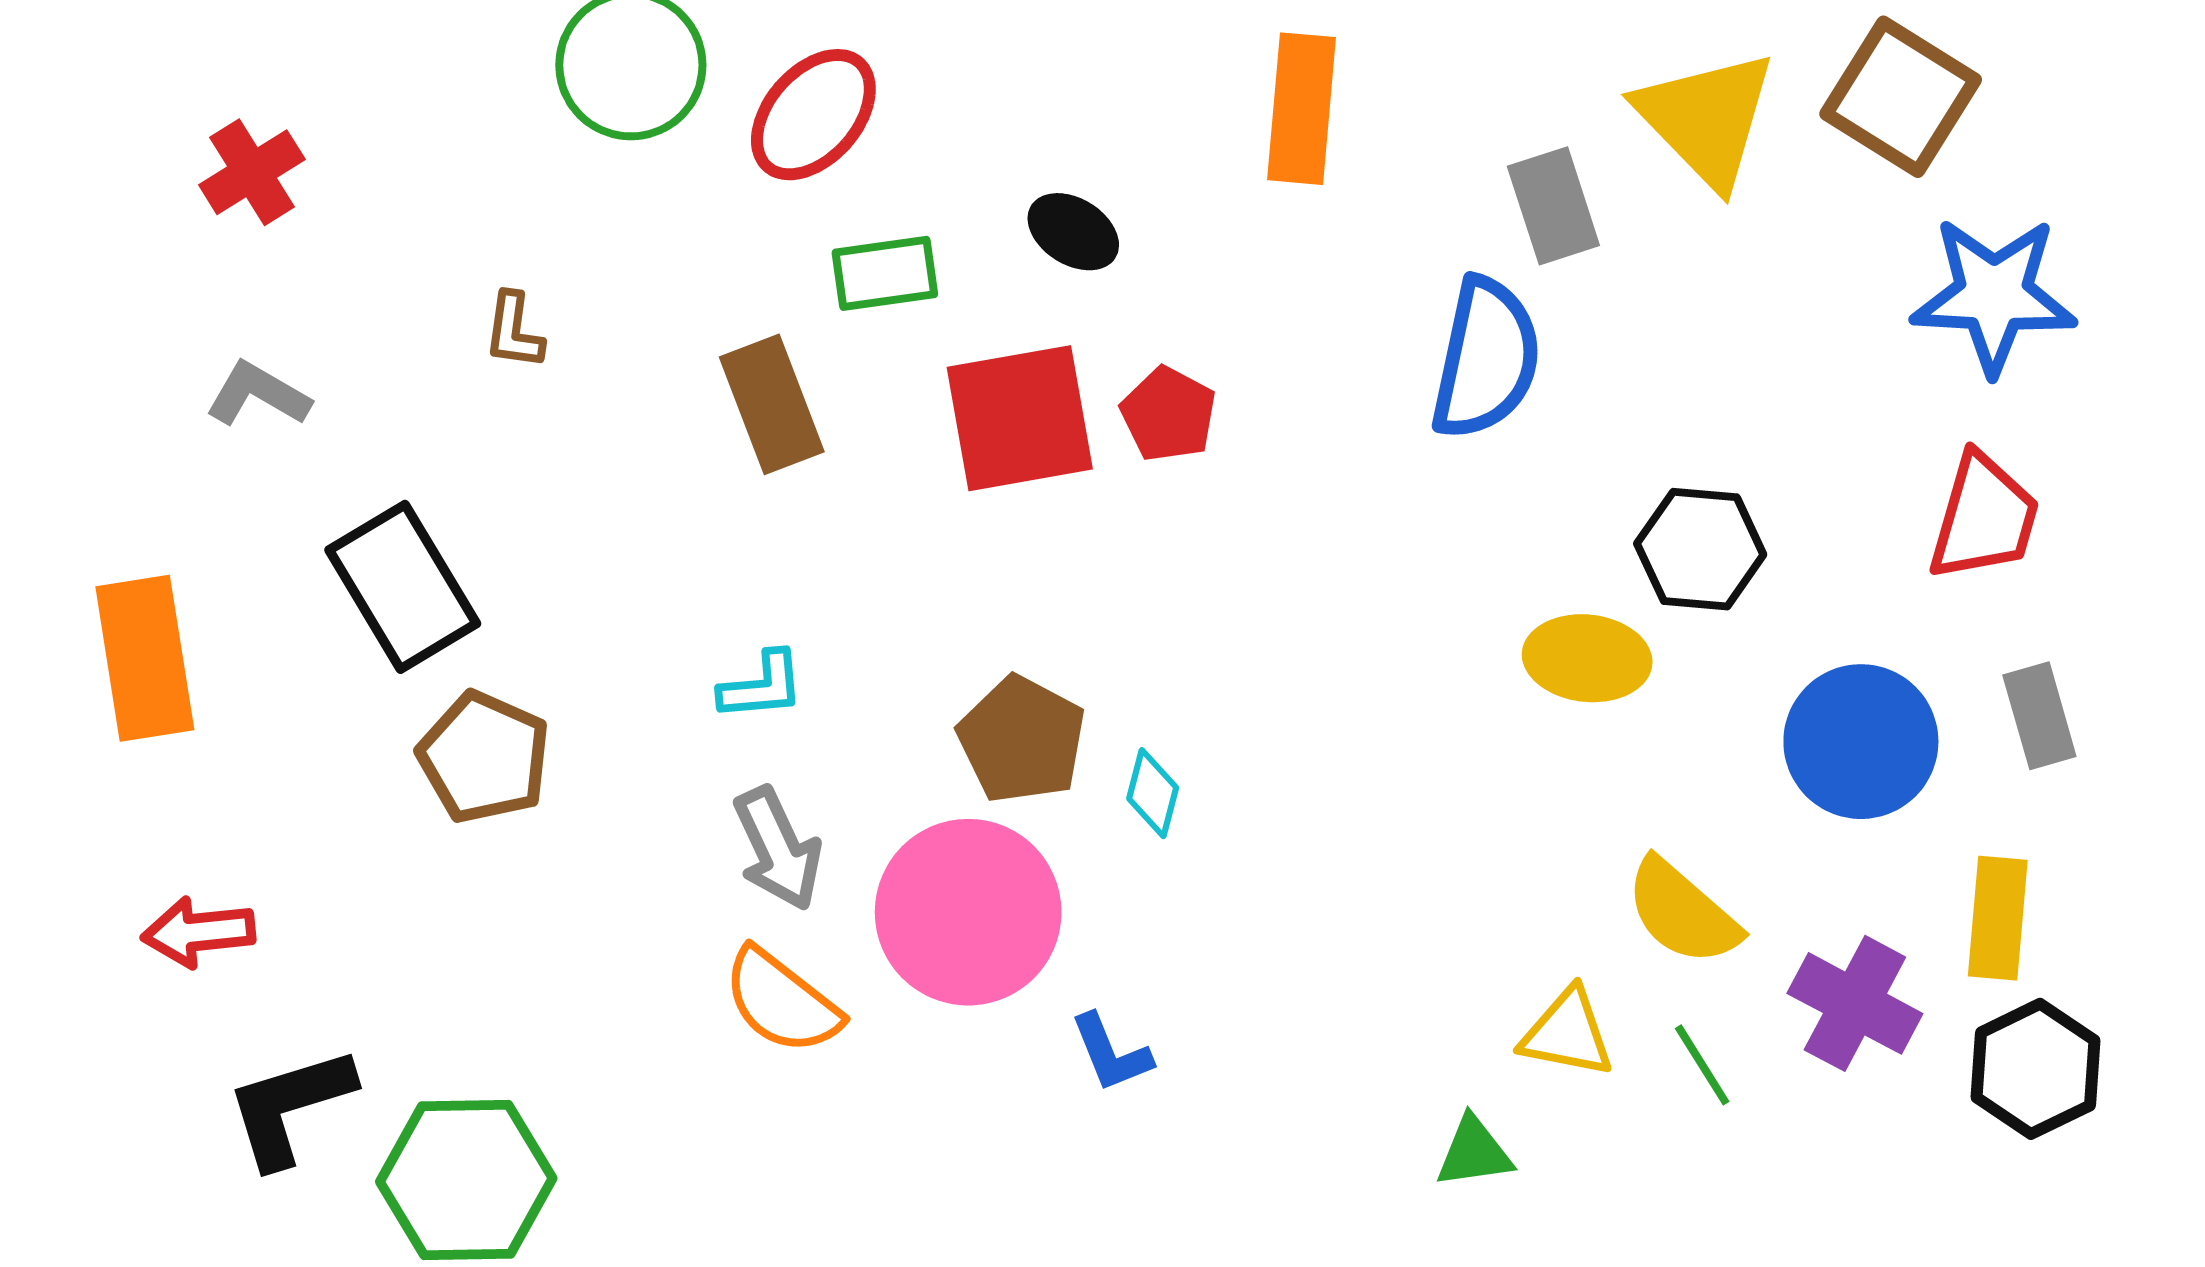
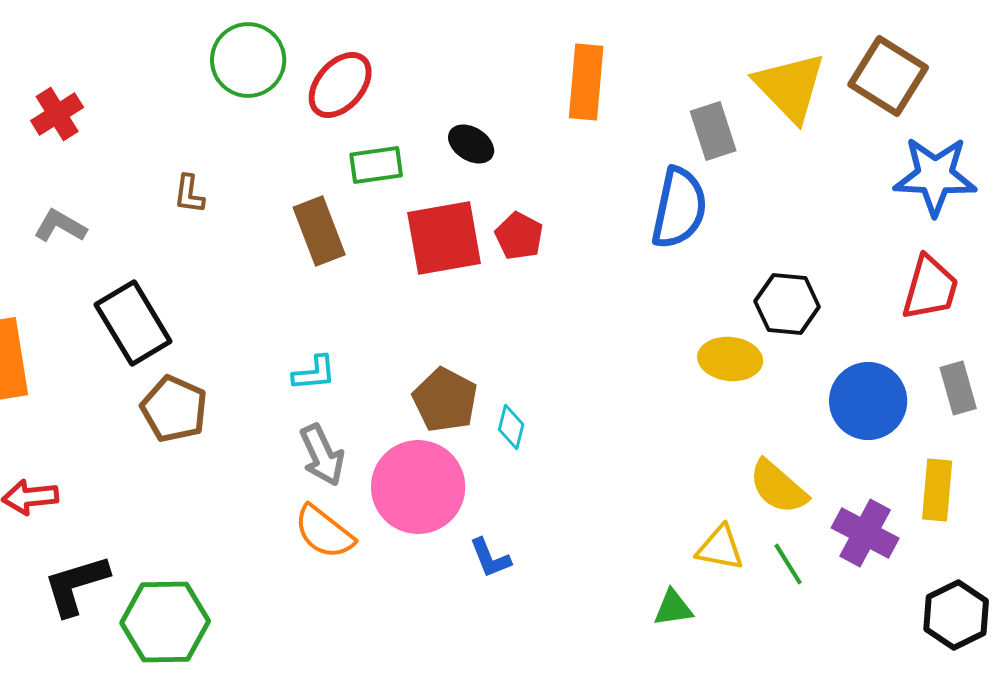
black hexagon: (2035, 1069) -> (956, 615), moved

